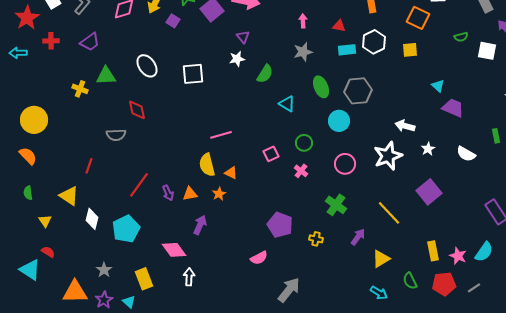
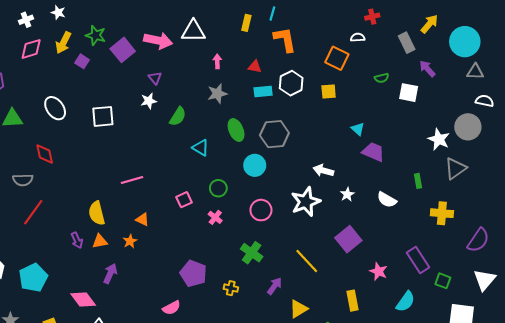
yellow semicircle: (207, 165) -> (97, 213), moved
red line: (139, 185) -> (33, 212), moved
pink star: (458, 256) -> (378, 271), moved

